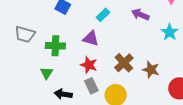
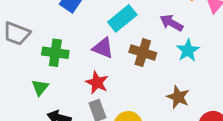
cyan rectangle: (103, 15) -> (122, 18), size x1.5
cyan star: (170, 32) -> (188, 50), moved
brown cross: (124, 63) -> (143, 53), moved, turned -36

